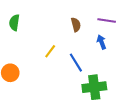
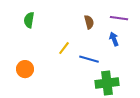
blue line: (76, 63) -> (89, 59), turned -42

